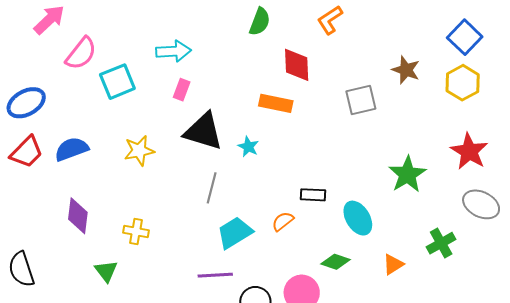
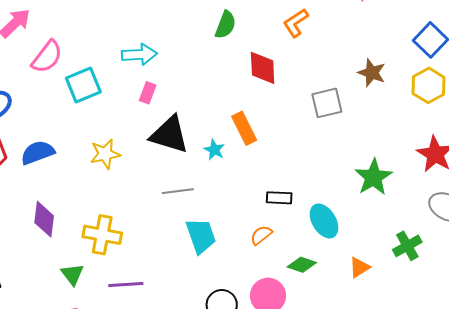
orange rectangle: (276, 103) -> (244, 128), moved, turned 52
gray line: (212, 188) -> (178, 191), turned 68
orange semicircle: (283, 221) -> (261, 235), moved
yellow cross: (136, 231) -> (102, 235), size x1.5
cyan trapezoid: (235, 233) -> (201, 236), turned 102
purple line: (215, 275) -> (126, 284), moved

